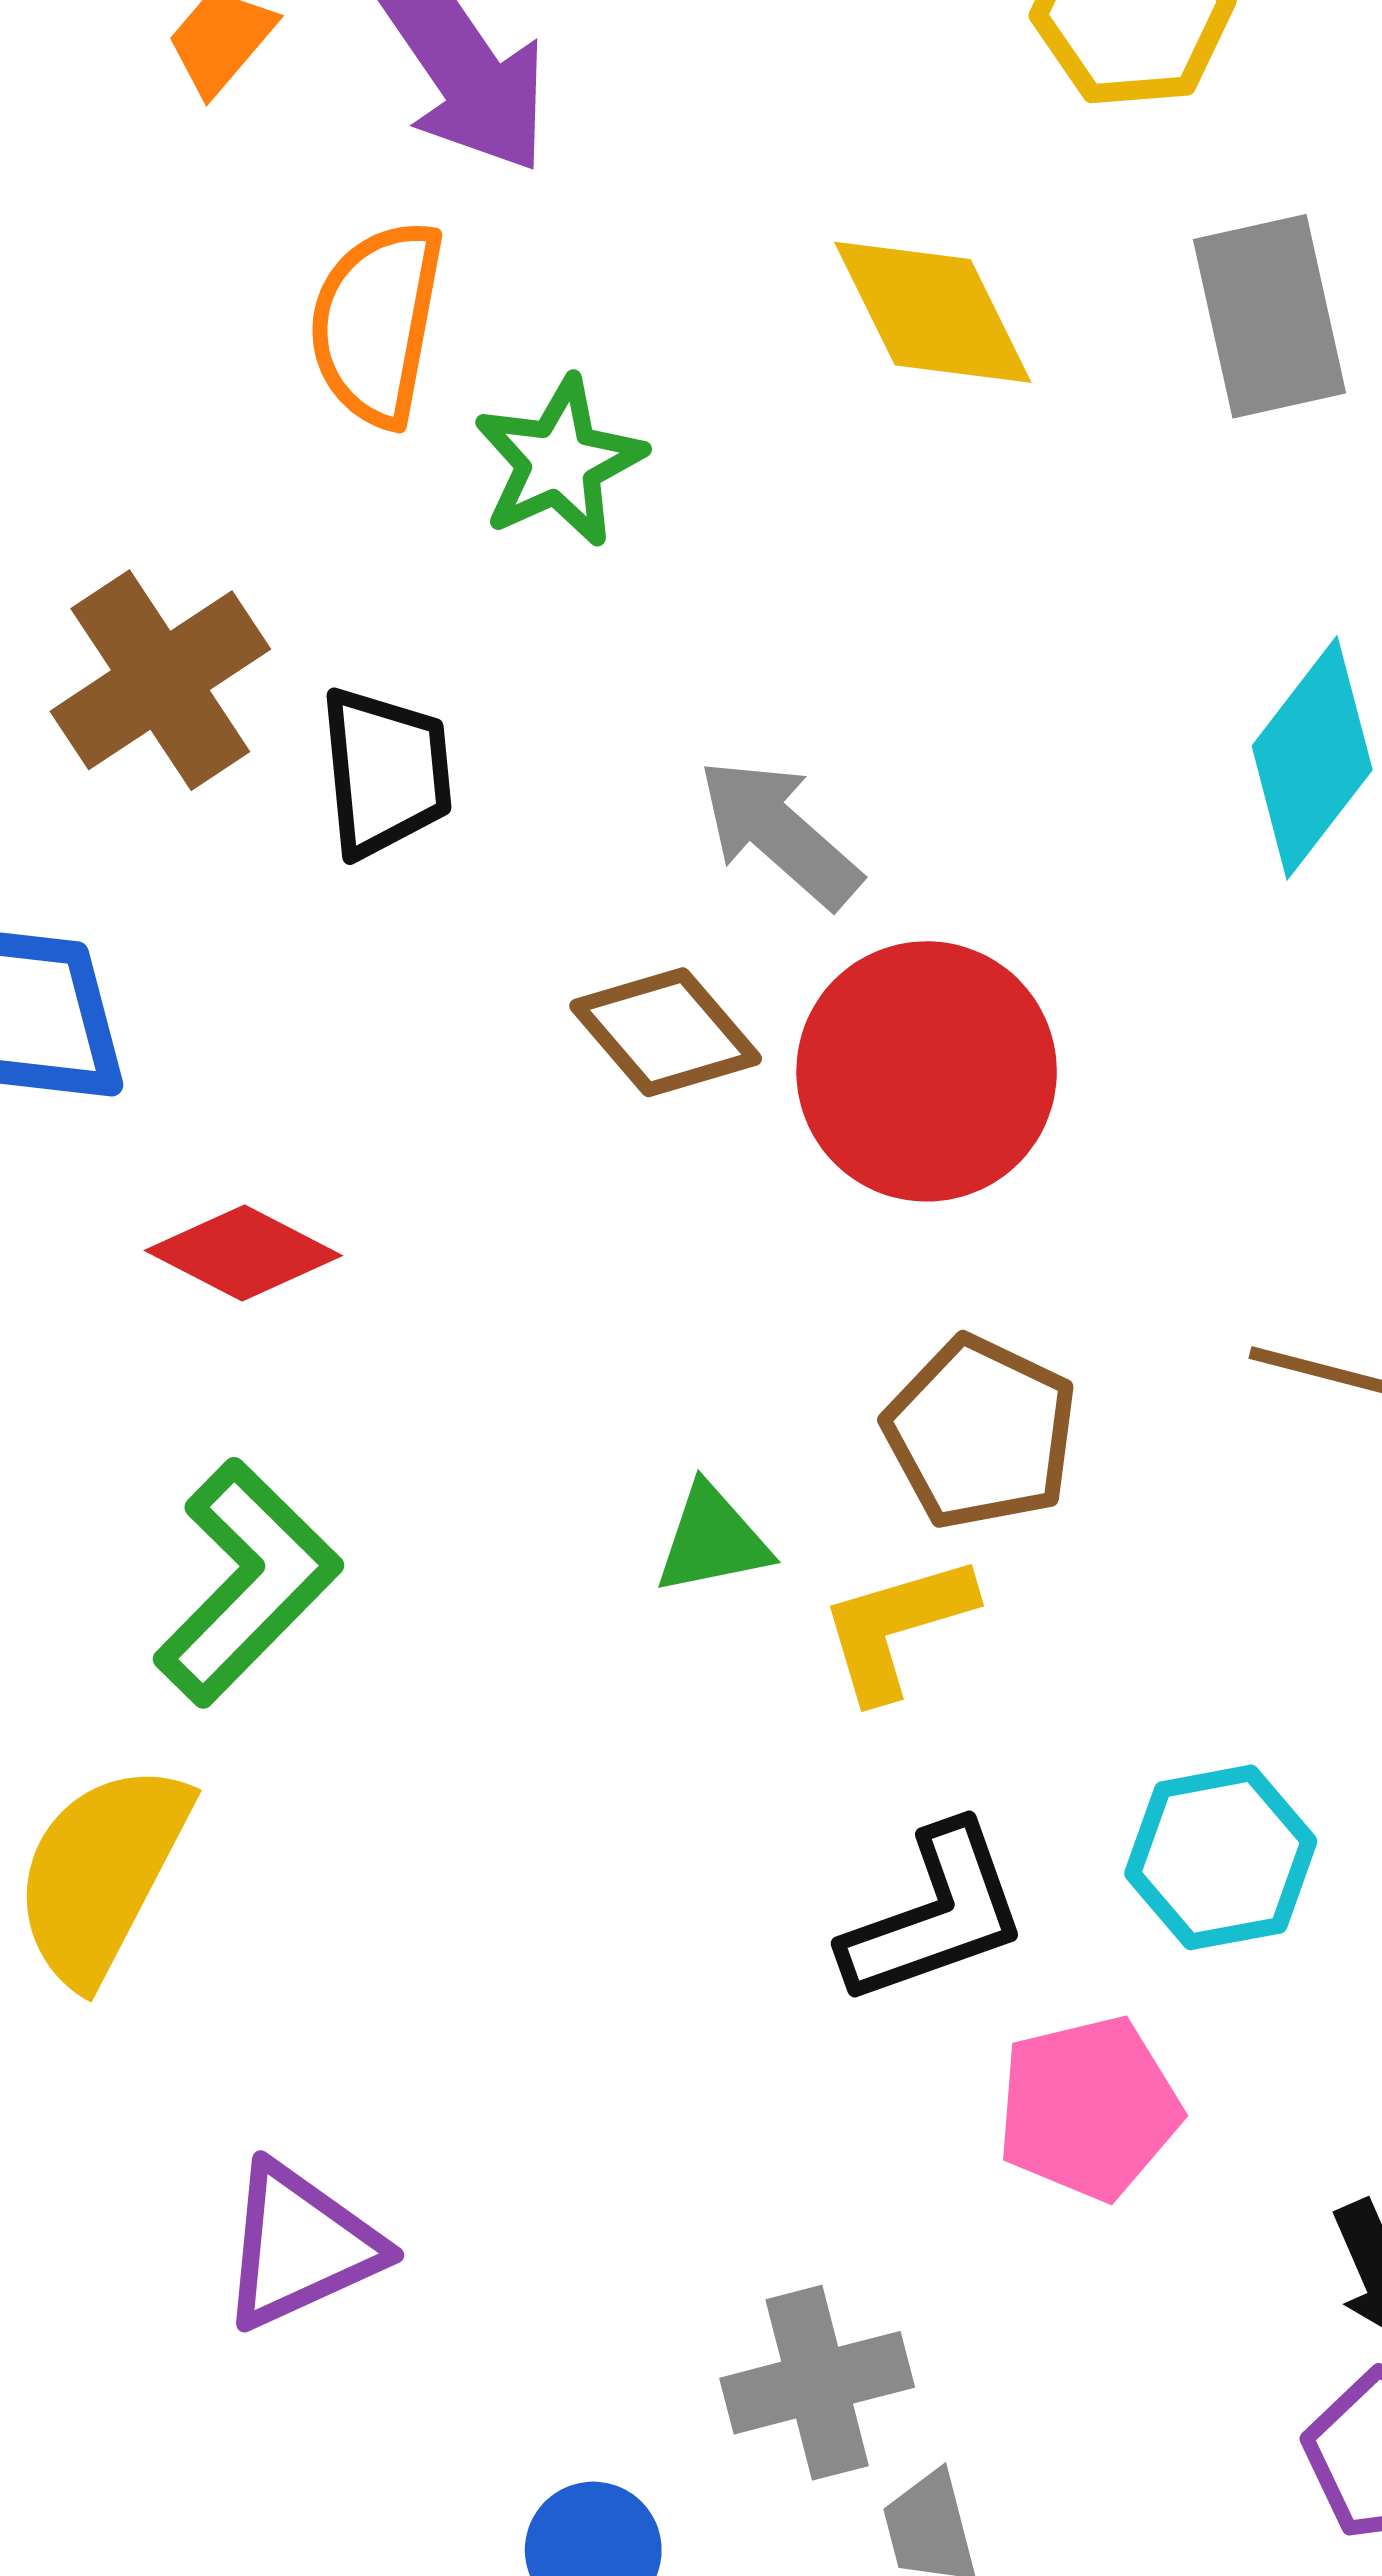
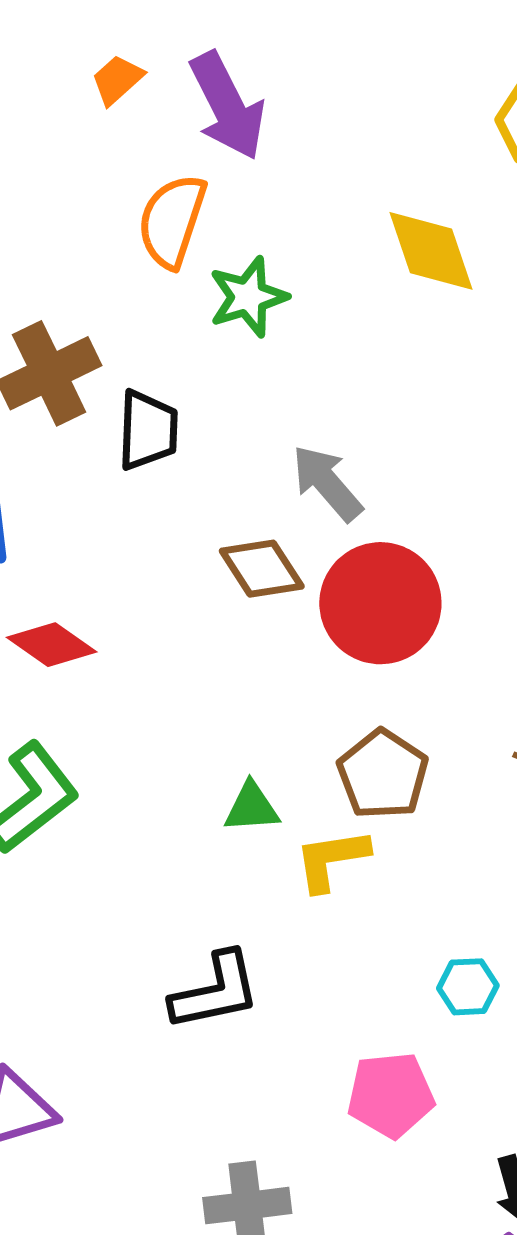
cyan hexagon: (1221, 1857) -> (468, 987), size x0.7
black L-shape: (935, 1915) -> (215, 991), moved

